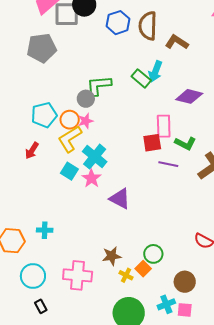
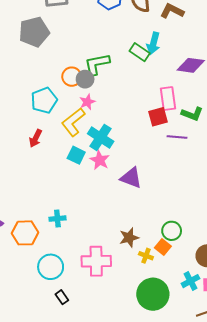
orange circle: (70, 120) -> (72, 77), moved

